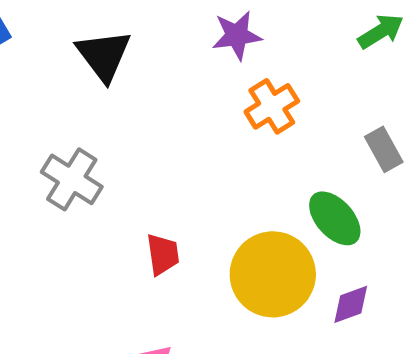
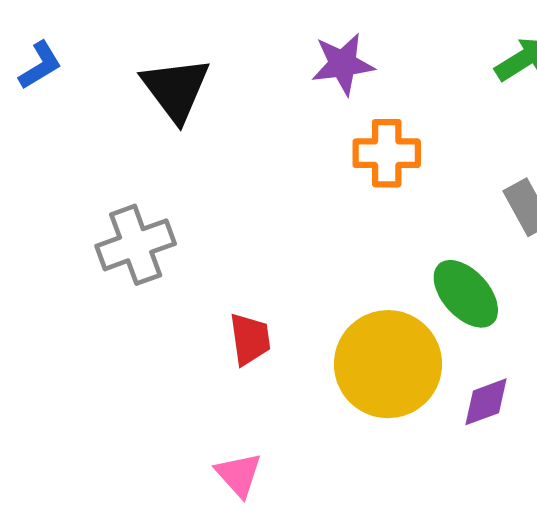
orange cross: (272, 106) -> (387, 153), turned 32
gray cross: (72, 179) -> (136, 245), turned 38

